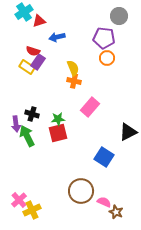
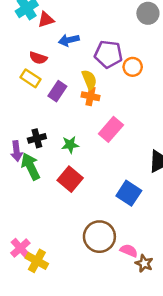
purple pentagon: (104, 38) -> (108, 54), moved
purple rectangle: (38, 62) -> (57, 91), moved
black cross: (32, 114) -> (37, 138), turned -32
red square: (58, 133) -> (70, 179), moved, turned -36
yellow cross: (32, 210) -> (37, 261), turned -36

